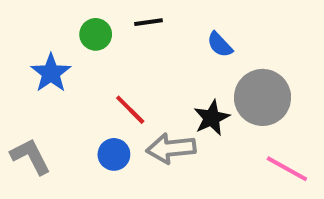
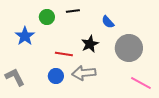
red line: (130, 110) -> (64, 54), turned -36
black star: (212, 118) -> (90, 44), moved

